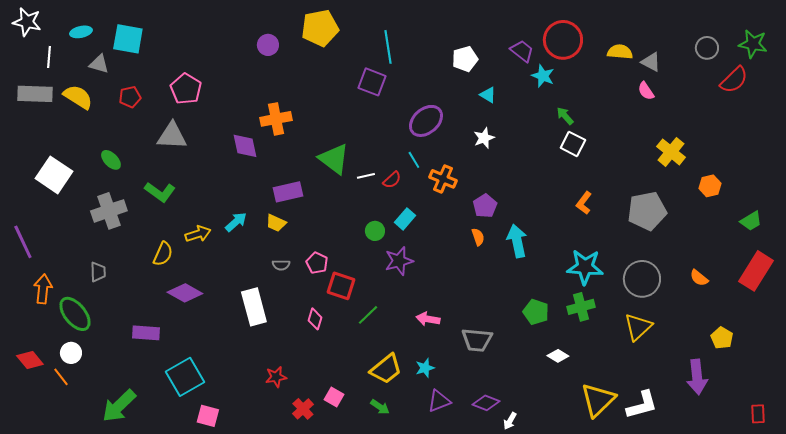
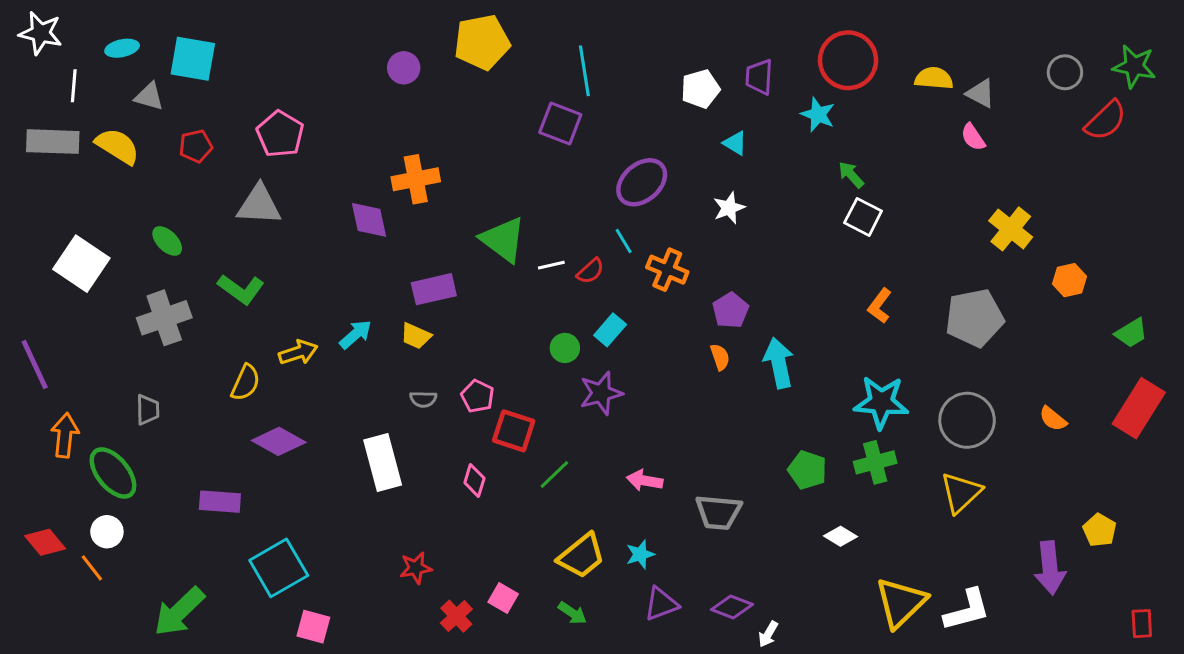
purple trapezoid: (522, 51) -> (759, 77), moved, turned -125
yellow pentagon: (722, 338) -> (1100, 530), moved

